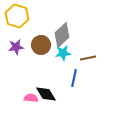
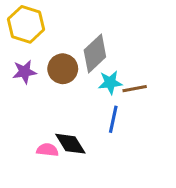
cyan star: (63, 53) -> (110, 83), moved

